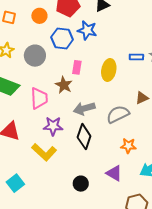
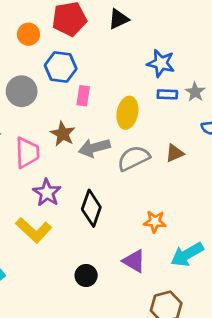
blue star: (87, 30) -> (161, 63), moved
pink rectangle: (77, 67) -> (83, 96), moved
gray arrow: (84, 108) -> (94, 148), moved
gray semicircle: (118, 114) -> (134, 158), moved
purple star: (53, 126) -> (47, 193), turned 30

